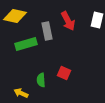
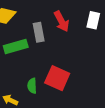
red square: (64, 73) -> (57, 78), size x1.6

